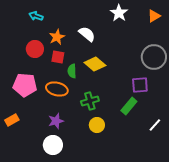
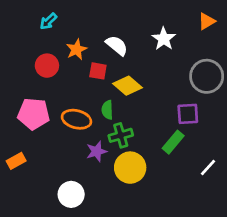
white star: (119, 13) -> (164, 39), moved
cyan arrow: (36, 16) -> (48, 21), turned -64
red square: (58, 57) -> (98, 71), moved
green semicircle: (72, 71) -> (107, 110), moved
purple star: (56, 121) -> (97, 151), moved
yellow circle: (97, 125) -> (130, 168), size x1.5

